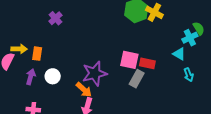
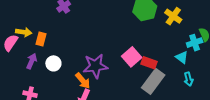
yellow cross: (154, 12) -> (173, 16), moved
pink square: (129, 60) -> (132, 57), turned 30
gray rectangle: (137, 79) -> (153, 81), moved, size x1.4

